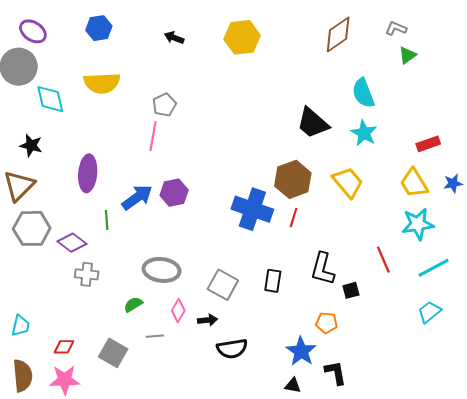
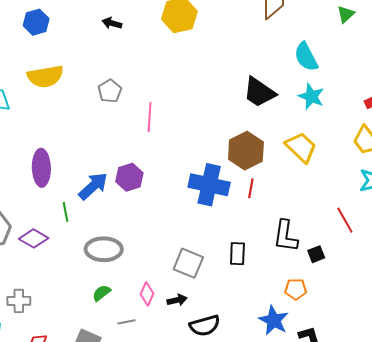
pink line: (153, 136) -> (150, 117), moved
gray ellipse: (162, 270) -> (104, 249), moved
gray cross: (87, 274) -> (19, 301), moved

